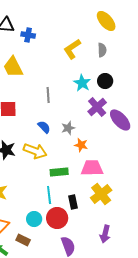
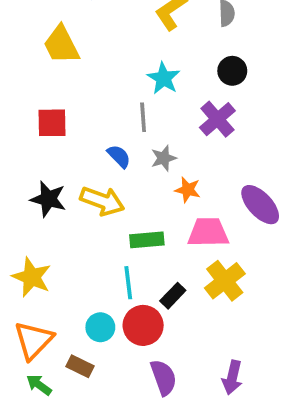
cyan star: (82, 83) -> (164, 78), moved
gray line: (48, 95) -> (143, 117), moved
purple ellipse: (120, 120) -> (260, 205), moved
black rectangle: (73, 202) -> (173, 296), turned 56
purple arrow: (105, 234) -> (232, 377), moved

